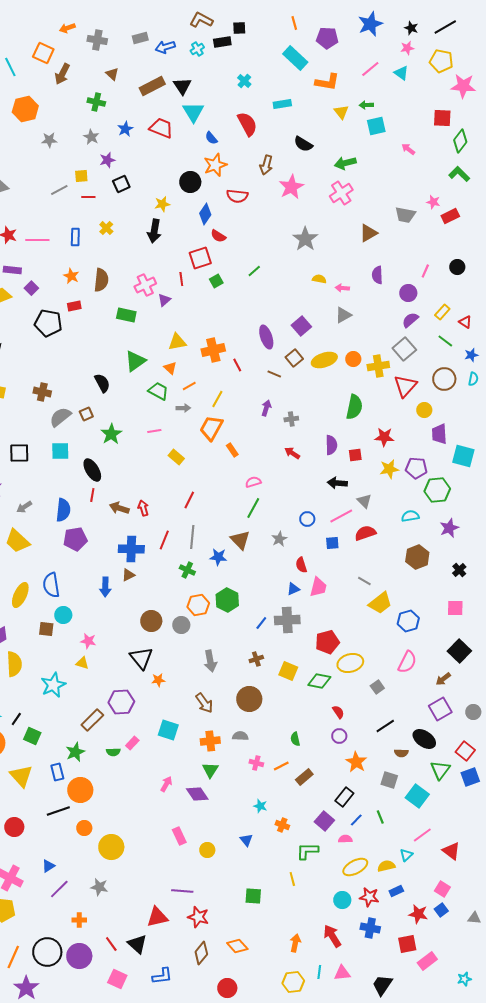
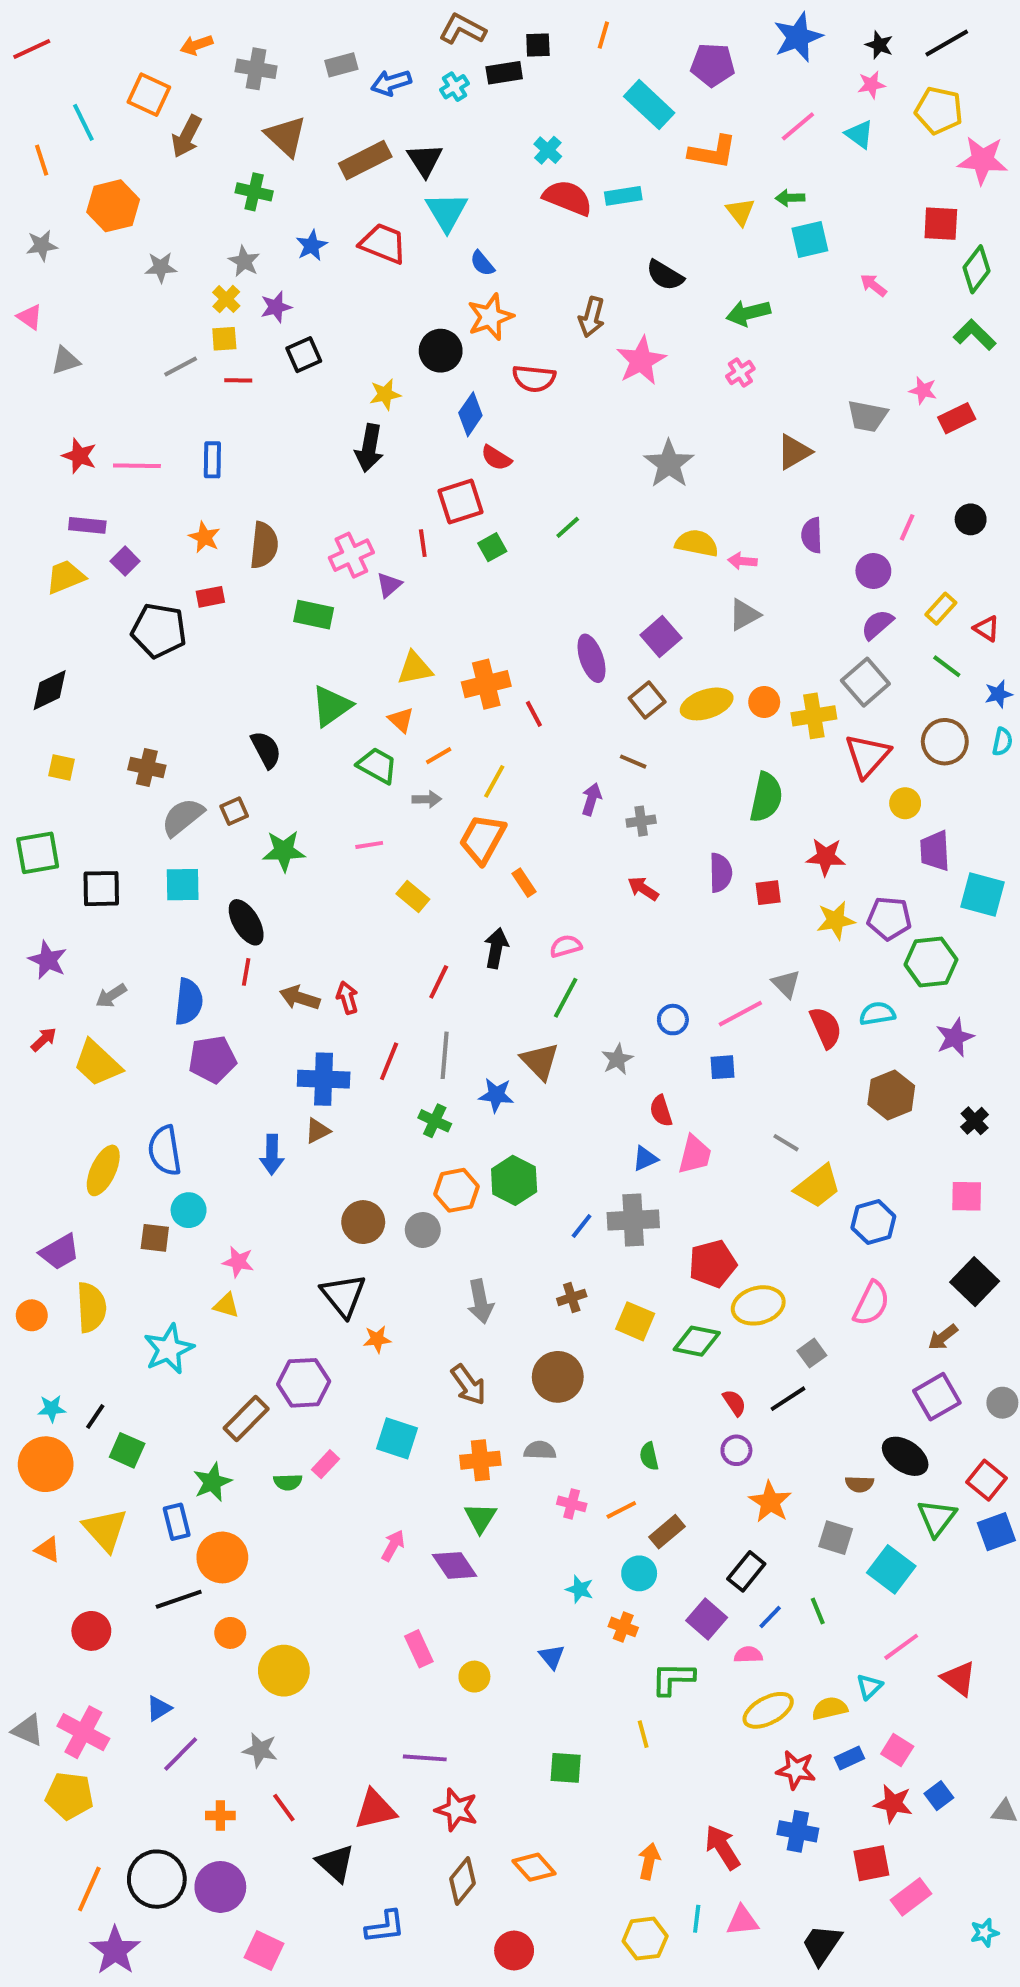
orange line: (294, 23) -> (603, 35), moved, turned 32
brown triangle: (112, 74) -> (286, 136), size x1.6
red semicircle: (247, 124) -> (568, 198), moved, turned -40
pink cross: (341, 193) -> (740, 373), size x0.6
yellow cross: (106, 228) -> (226, 299), moved
yellow semicircle: (319, 279) -> (697, 543), size x1.5
brown line: (274, 374) -> (633, 762), moved
green star: (111, 434) -> (284, 851), turned 30
black arrow: (337, 483) -> (496, 948), moved, turned 96
red semicircle: (365, 533) -> (826, 1028), moved, turned 85
black line: (385, 726) -> (788, 1399), moved
pink square: (442, 889) -> (897, 1750), moved
cyan circle: (342, 900) -> (639, 1573), moved
red line: (111, 944) -> (284, 1808), moved
pink square: (117, 979) -> (264, 1950), moved

